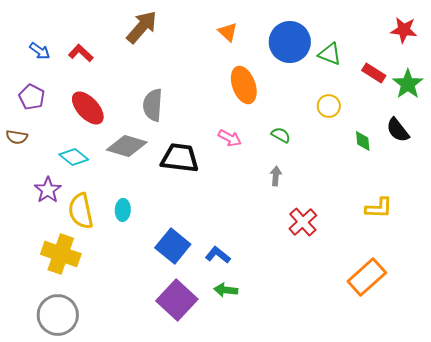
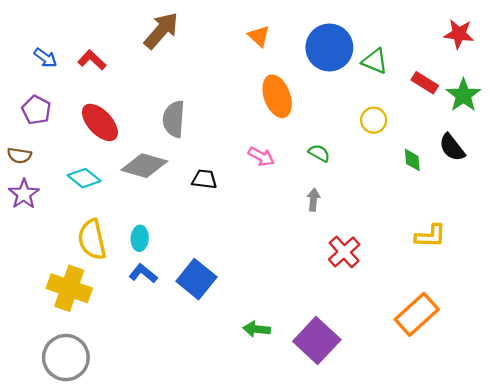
black trapezoid: (180, 158) -> (204, 179), size x0.6
purple star: (48, 190) -> (24, 194), moved
blue L-shape: (218, 255) -> (143, 273), moved
purple square: (177, 300) -> (317, 341), moved

